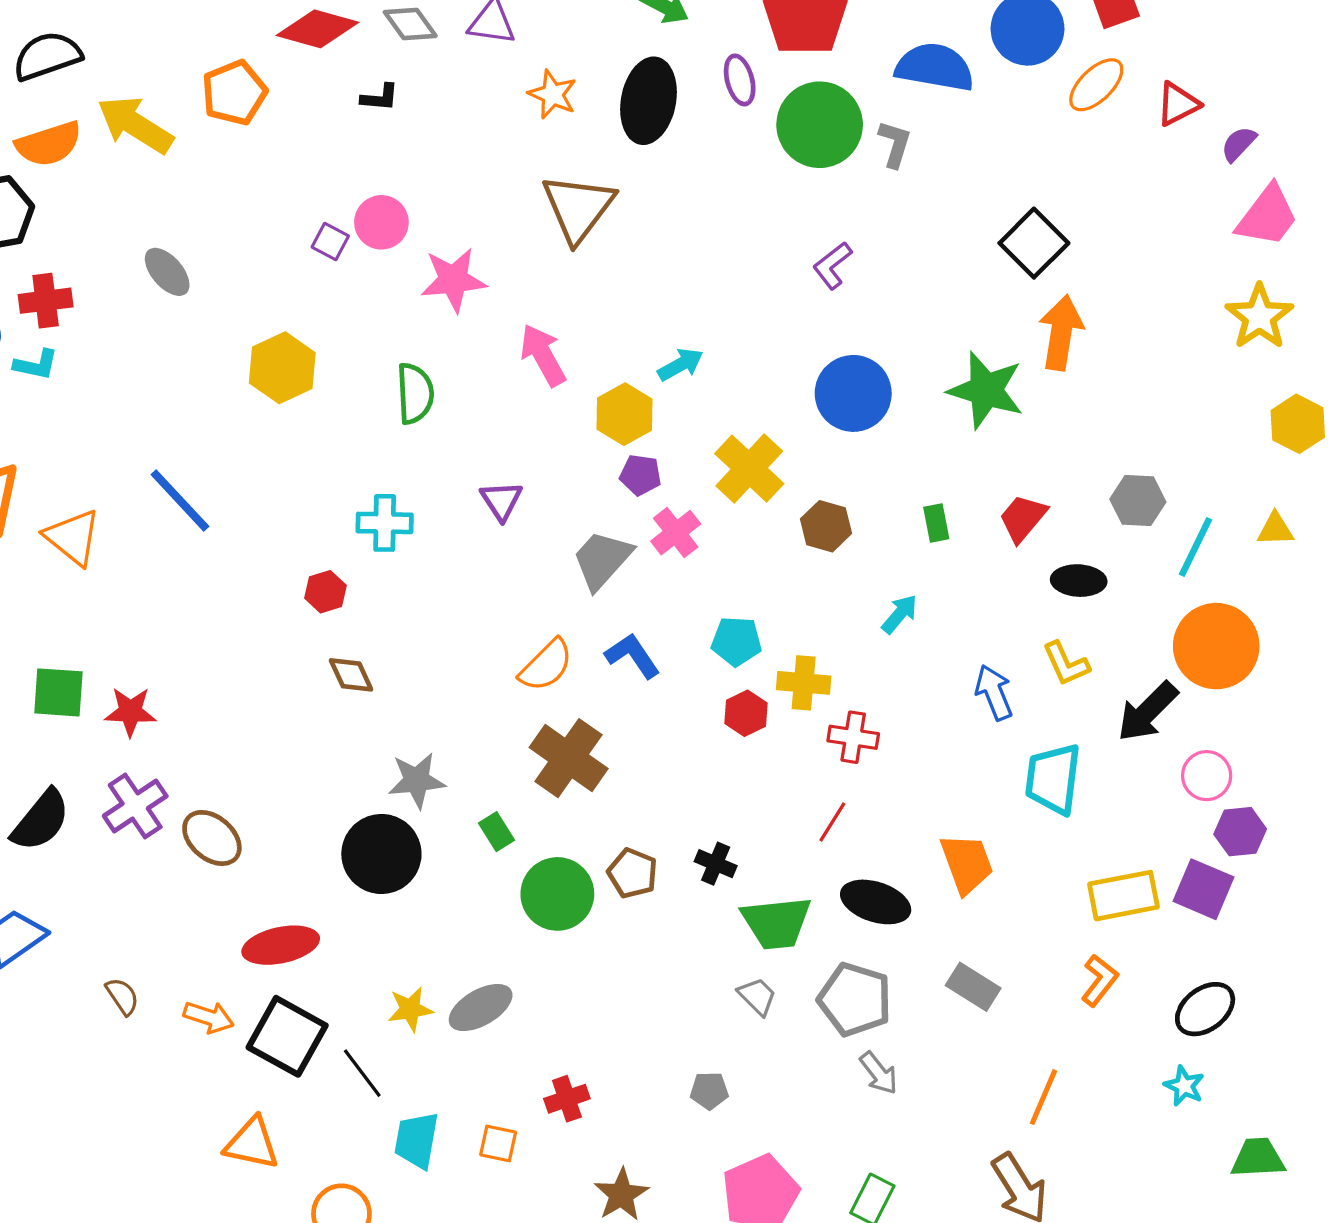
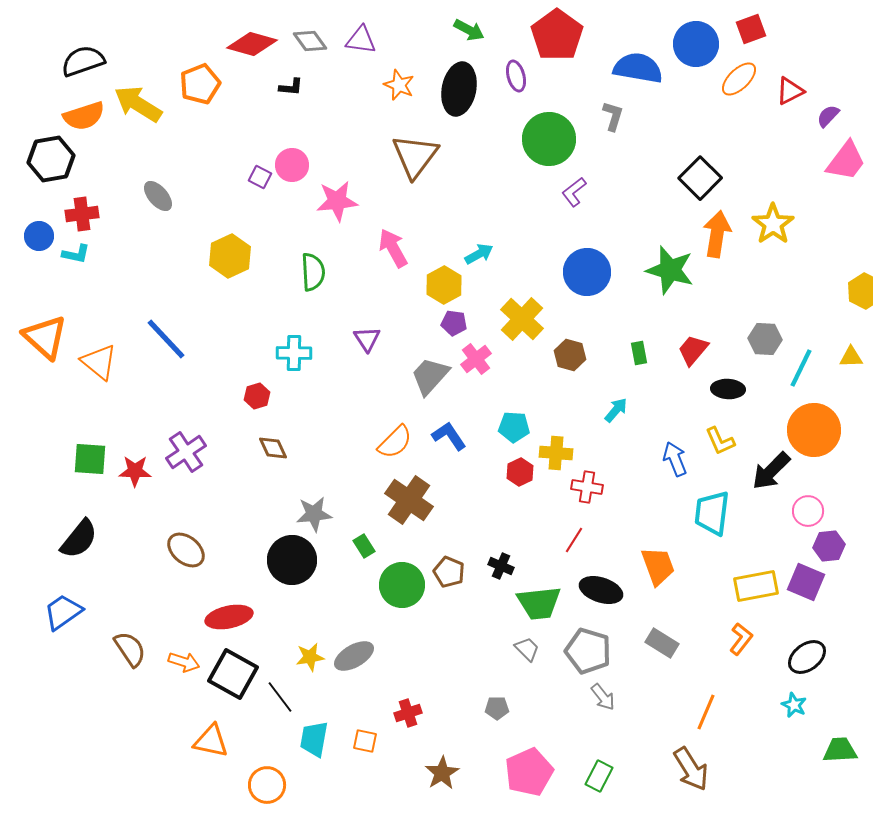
green circle: (820, 125) -> (549, 139), moved
yellow star: (1259, 317) -> (773, 224), moved
purple cross: (135, 806) -> (186, 452), moved
brown semicircle: (122, 996) -> (130, 649), size x1.5

